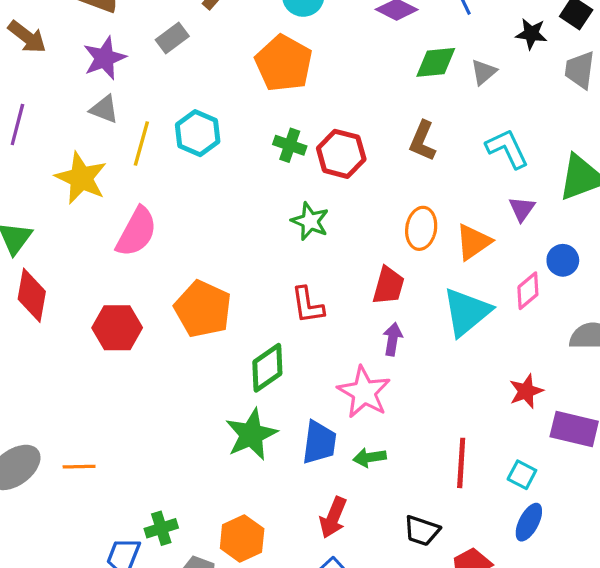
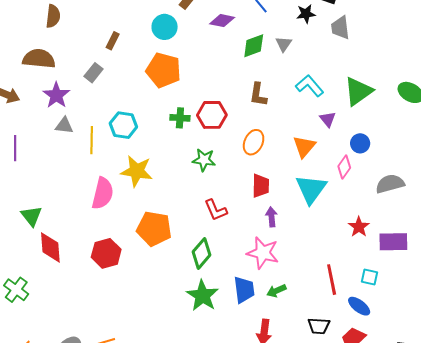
yellow star: (81, 178) -> (137, 171), moved
orange ellipse: (421, 228) -> (254, 142), moved, turned 30
blue ellipse: (529, 522) -> (359, 306), moved, turned -65

